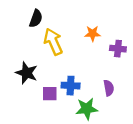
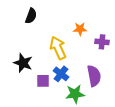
yellow arrow: (53, 42) -> (58, 48), moved
blue cross: (71, 86) -> (61, 74), turned 35
purple semicircle: (109, 88) -> (94, 76), size x1.5

